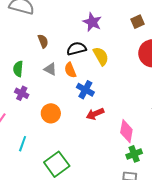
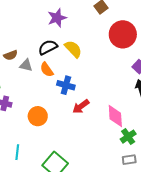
purple star: (92, 22) -> (57, 18), turned -30
brown semicircle: (43, 41) -> (11, 55), moved, turned 104
gray triangle: (50, 69) -> (26, 65), moved

